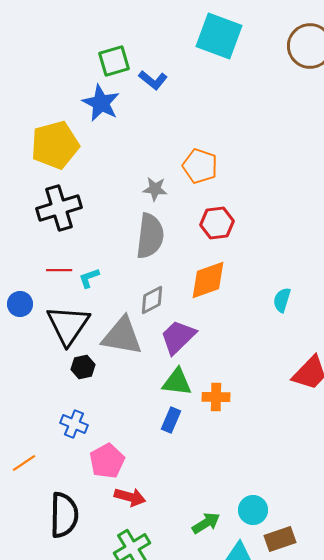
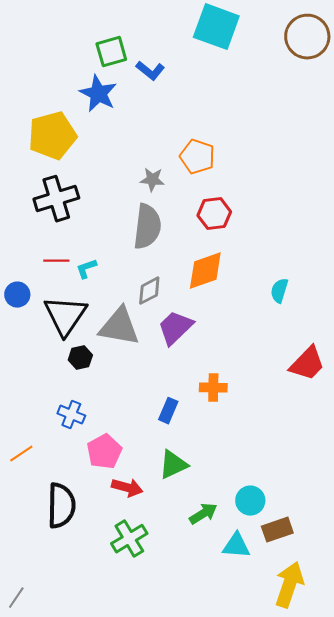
green triangle: (177, 382) -> (173, 465), moved, turned -32

